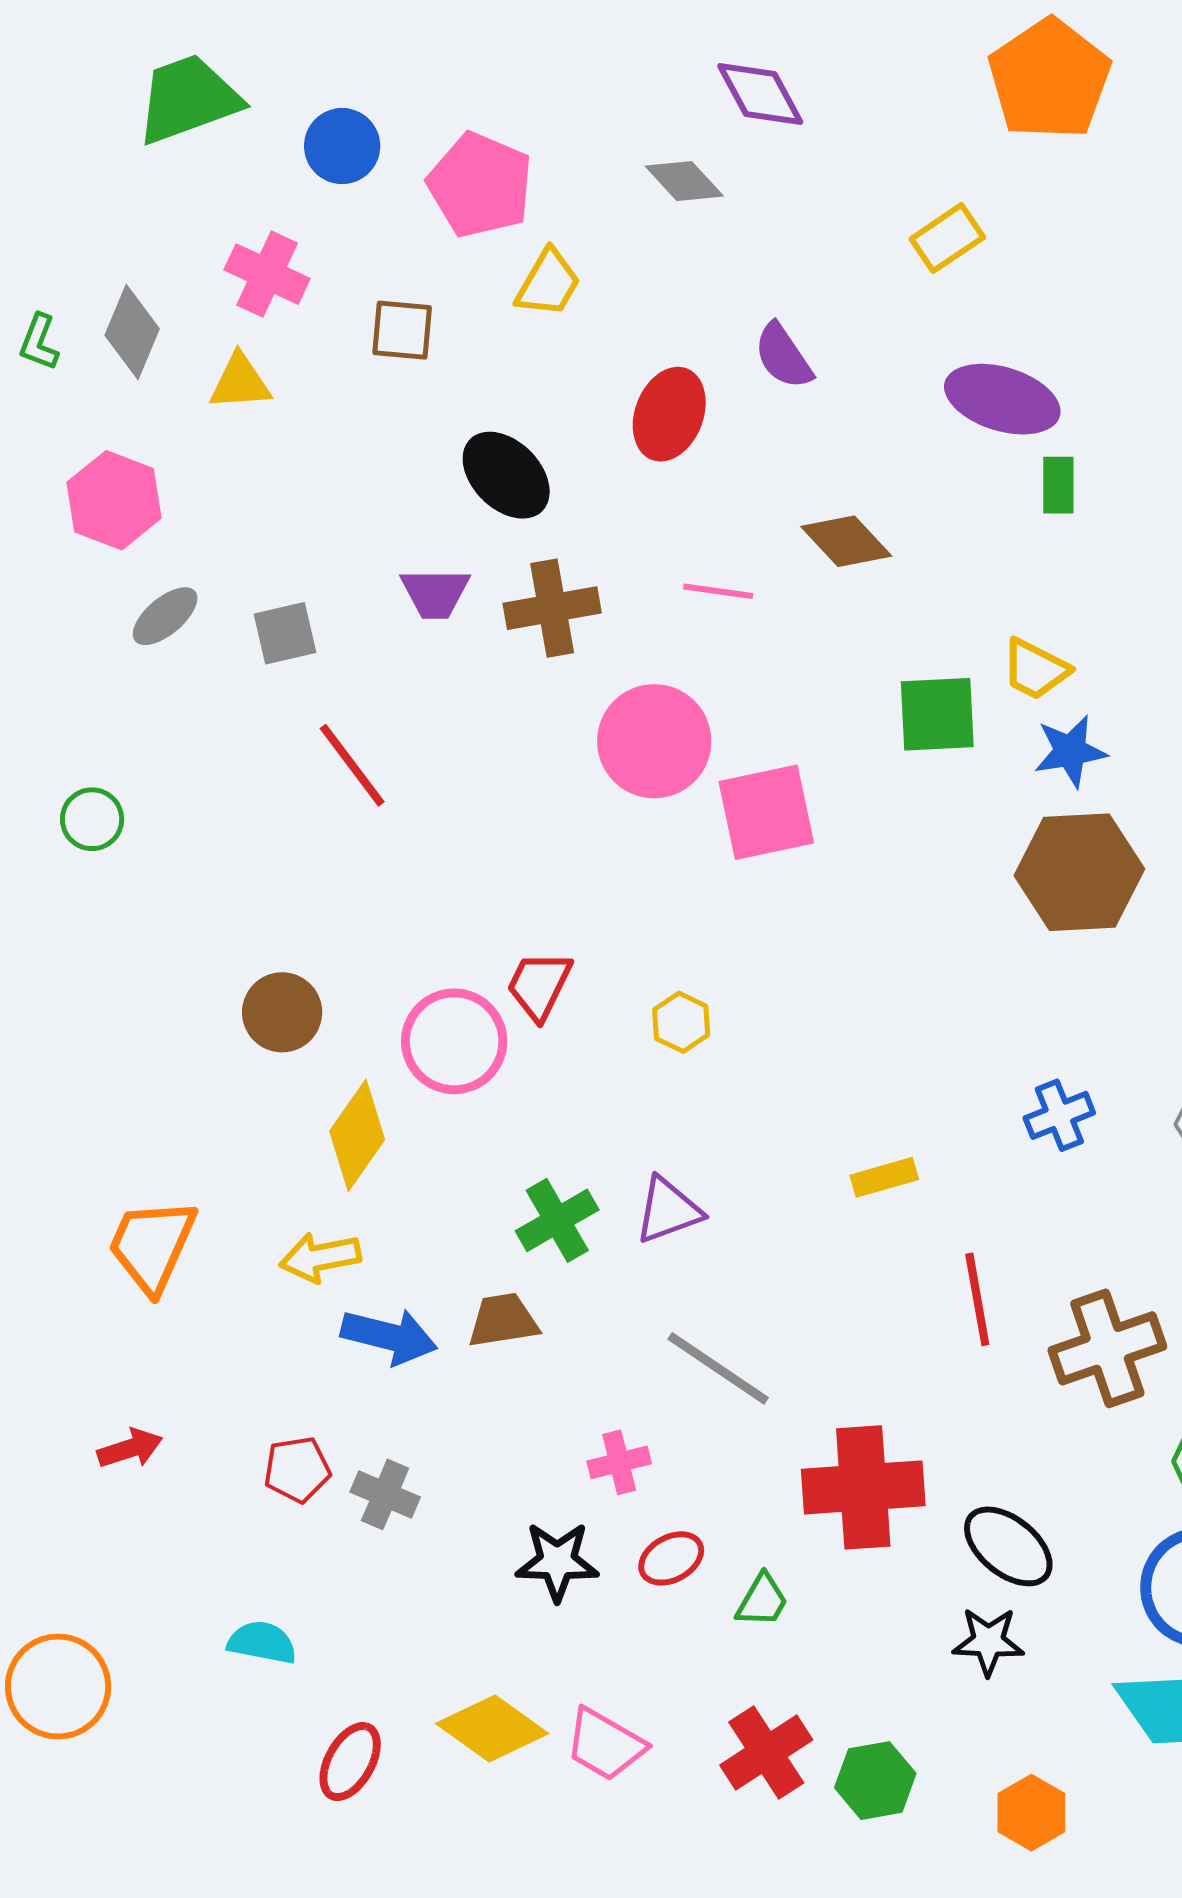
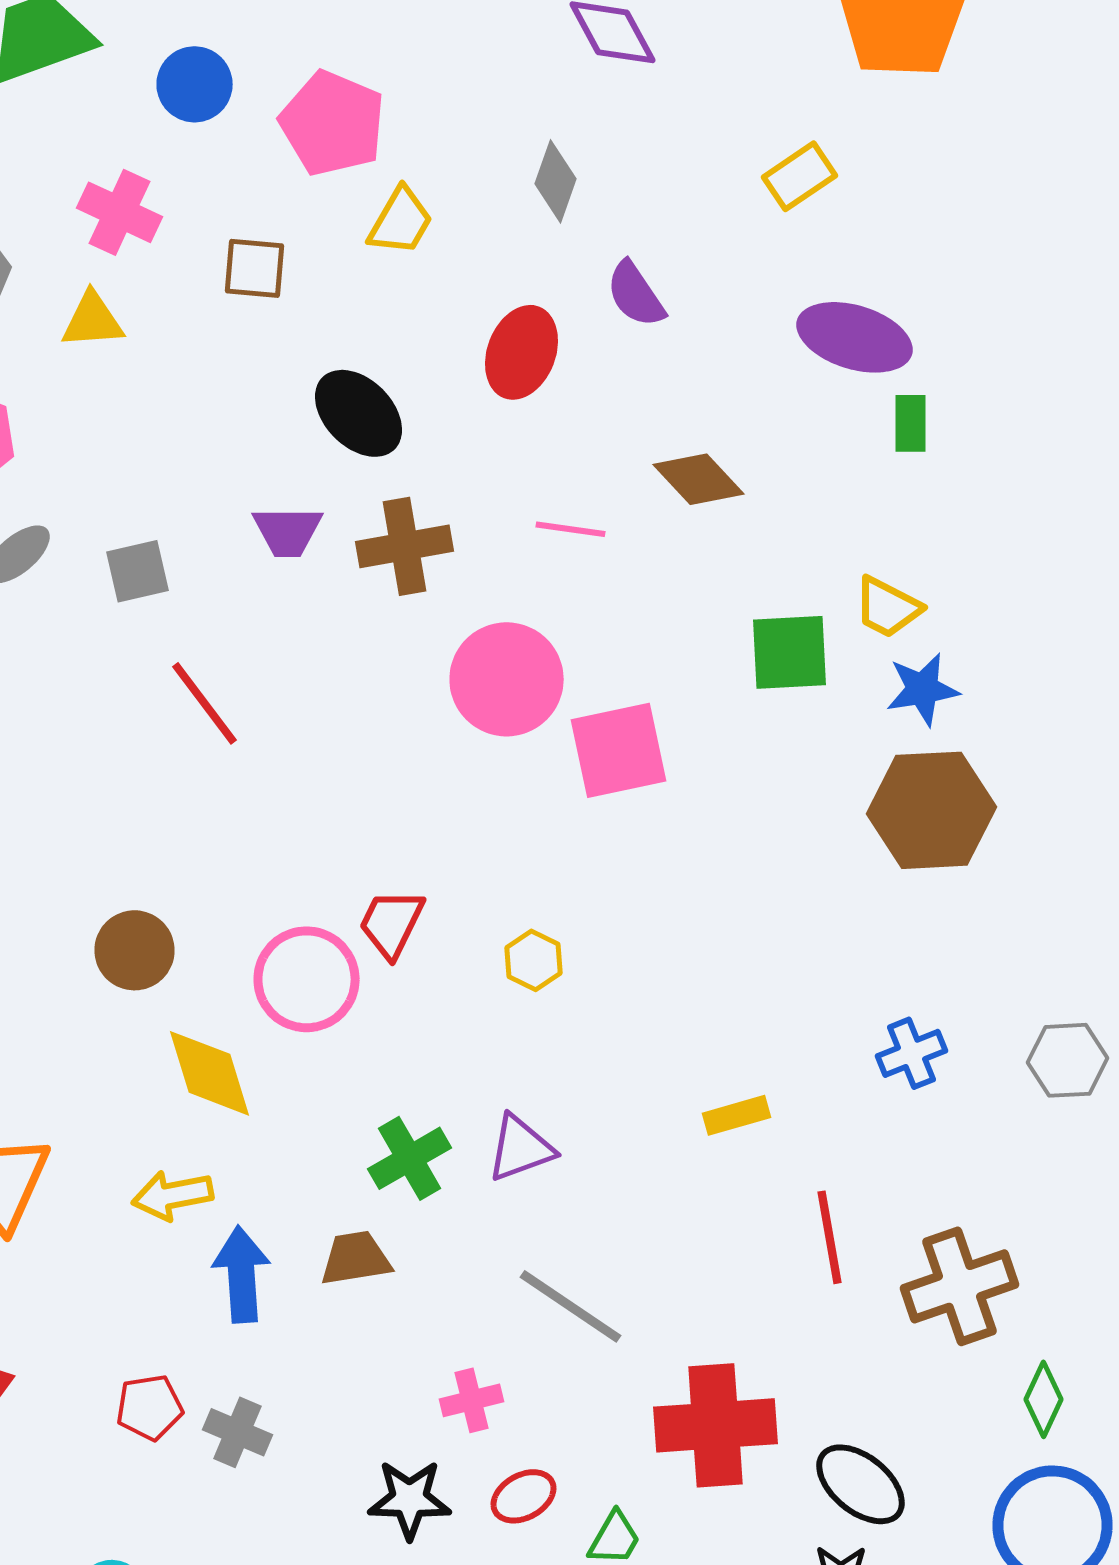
gray diamond: (684, 181) -> (556, 181), moved, turned 62
yellow diamond: (357, 1135) -> (210, 1073), turned -52
blue arrow: (389, 1336) -> (242, 1274), turned -108

